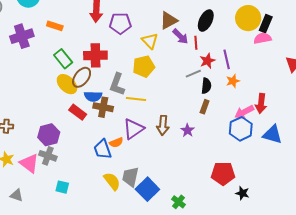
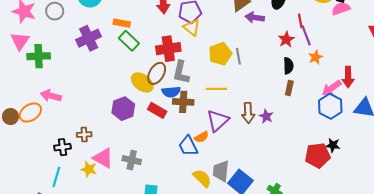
purple arrow: (180, 36) -> (255, 18), turned 150
yellow triangle: (150, 41) -> (192, 28), moved
red line: (196, 43) -> (300, 21), moved
green rectangle: (63, 59) -> (129, 41), moved
gray line: (193, 74) -> (238, 56), moved, turned -70
gray L-shape: (117, 84) -> (181, 72), moved
purple star: (188, 130) -> (266, 116), moved
purple hexagon: (49, 135) -> (123, 109), moved
pink triangle: (29, 163) -> (103, 158), moved
black star: (242, 193) -> (333, 145), moved

